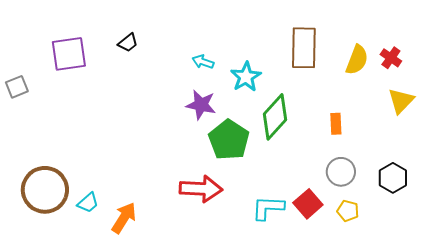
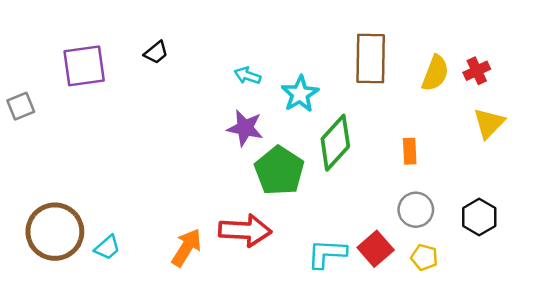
red cross: (391, 58) -> (477, 71), turned 30
orange arrow: (124, 218) -> (187, 248), moved

